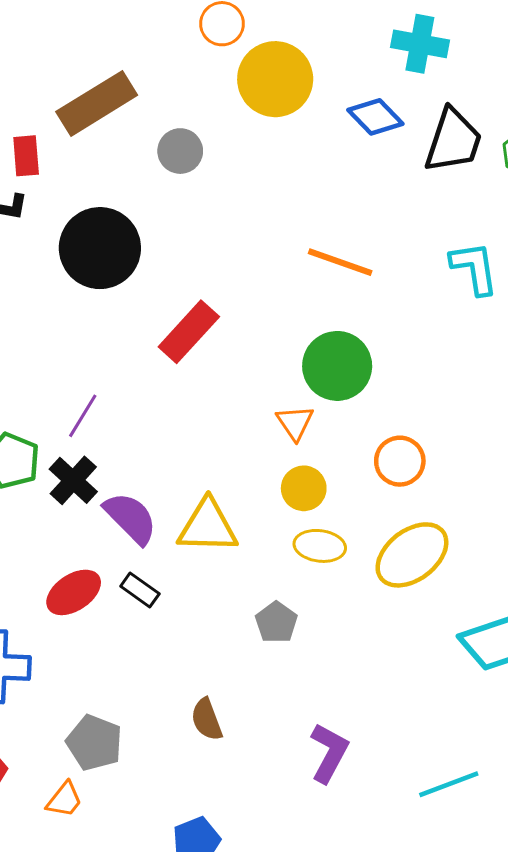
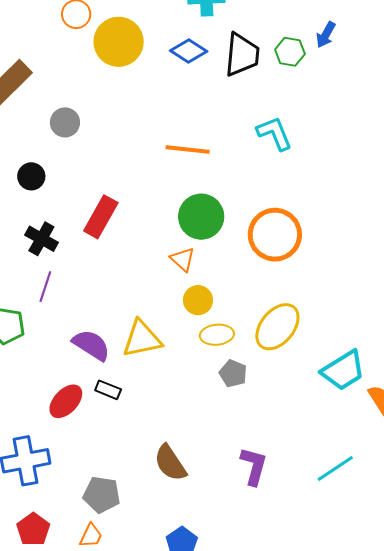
gray circle: (180, 151) -> (65, 122), moved
black circle: (100, 248) -> (31, 176), size x0.5
orange circle: (400, 461) -> (275, 235), moved, size x1.6
black cross: (73, 480) -> (41, 239), moved
gray pentagon: (276, 622) -> (233, 374), moved
brown semicircle: (207, 719) -> (170, 463), size x1.4

